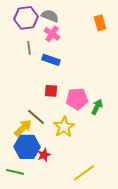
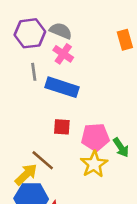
blue rectangle: (51, 60) -> (62, 87), size x1.4
green arrow: (97, 107) -> (121, 147), turned 119
yellow star: (64, 127) -> (94, 164), moved

